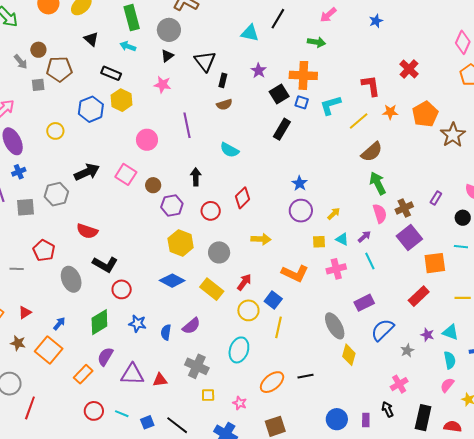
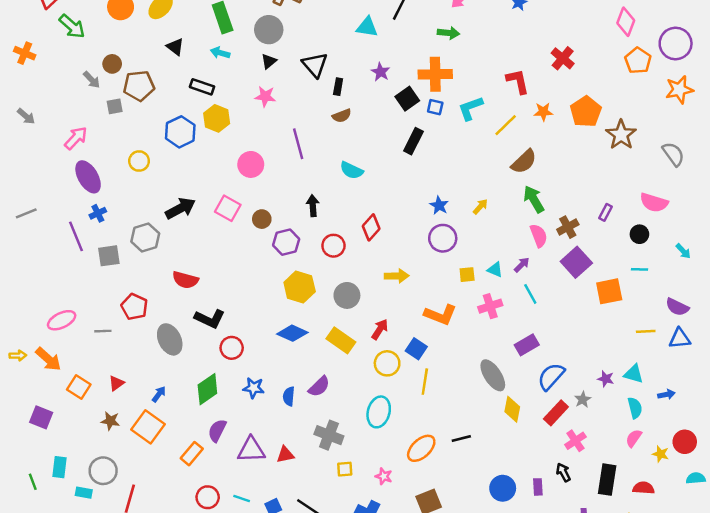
yellow arrow: (334, 214) -> (480, 207), moved
red rectangle: (419, 296) -> (556, 413), moved

